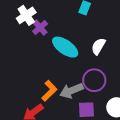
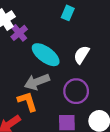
orange L-shape: (49, 91) -> (27, 101), turned -65
gray arrow: (72, 91) -> (37, 82), moved

